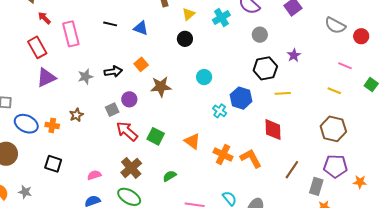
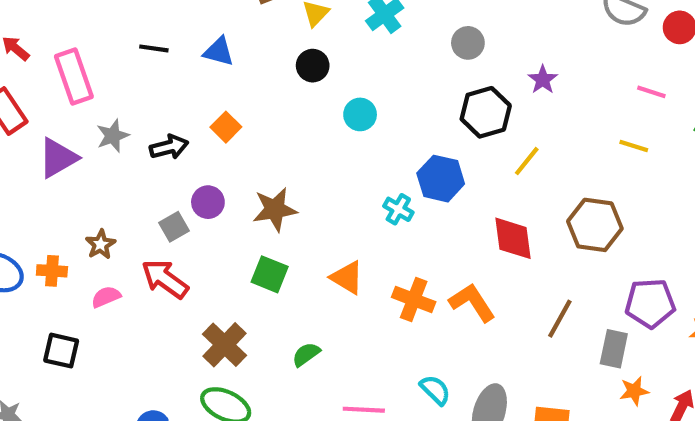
gray star: (85, 77) -> (113, 136), moved
cyan circle: (204, 77) -> (360, 114), moved
purple triangle: (46, 78) -> (58, 158), moved
brown star: (161, 87) -> (275, 209), moved
yellow line: (283, 93) -> (527, 161), turned -42
brown hexagon: (333, 129) -> (595, 225), moved
red arrow: (127, 131) -> (165, 279), moved
pink semicircle: (94, 175) -> (106, 297), moved

